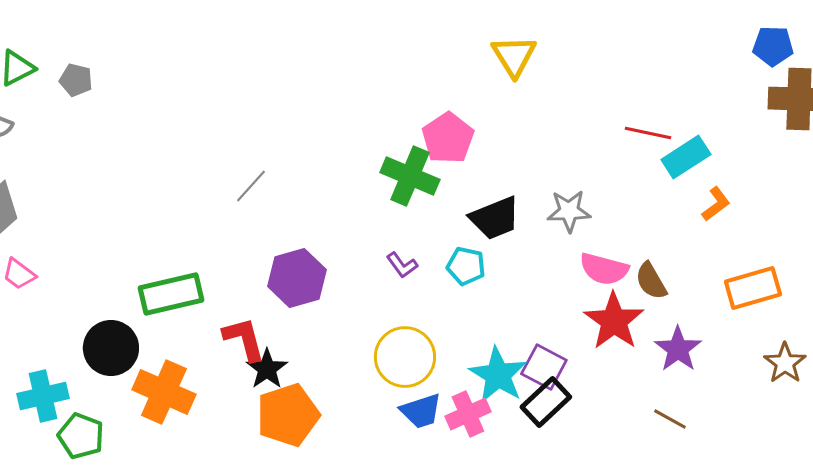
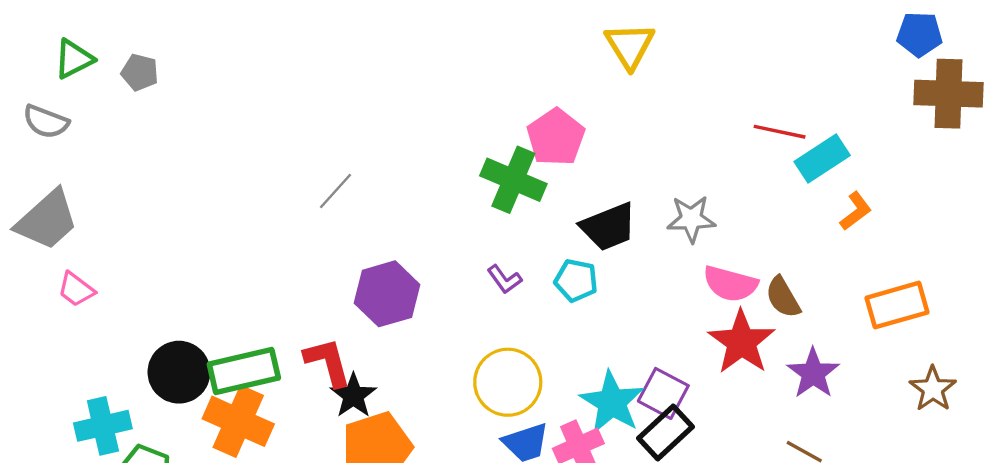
green rectangle: (171, 294) -> (244, 371), moved

